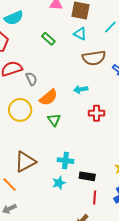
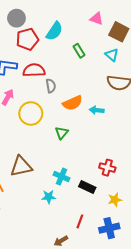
cyan semicircle: (14, 18) -> (54, 31), moved, turned -48
orange semicircle: (48, 97) -> (73, 103), moved
red cross: (97, 113) -> (107, 168), moved
black rectangle: (87, 176) -> (87, 187), moved

